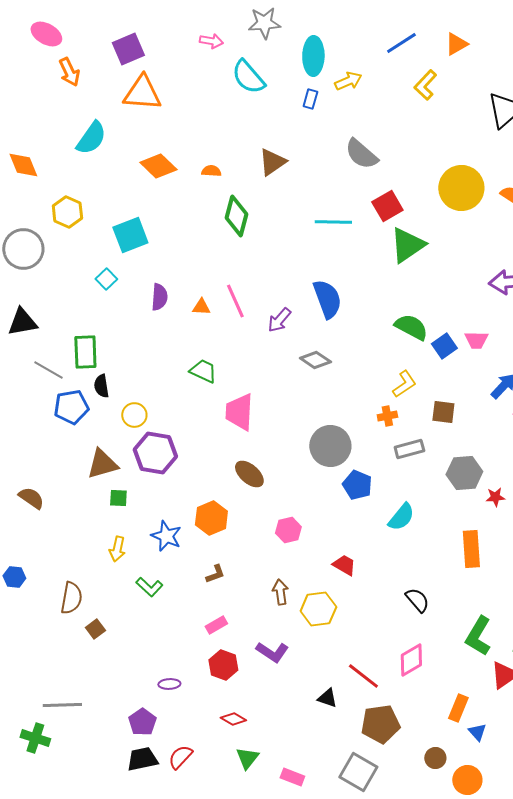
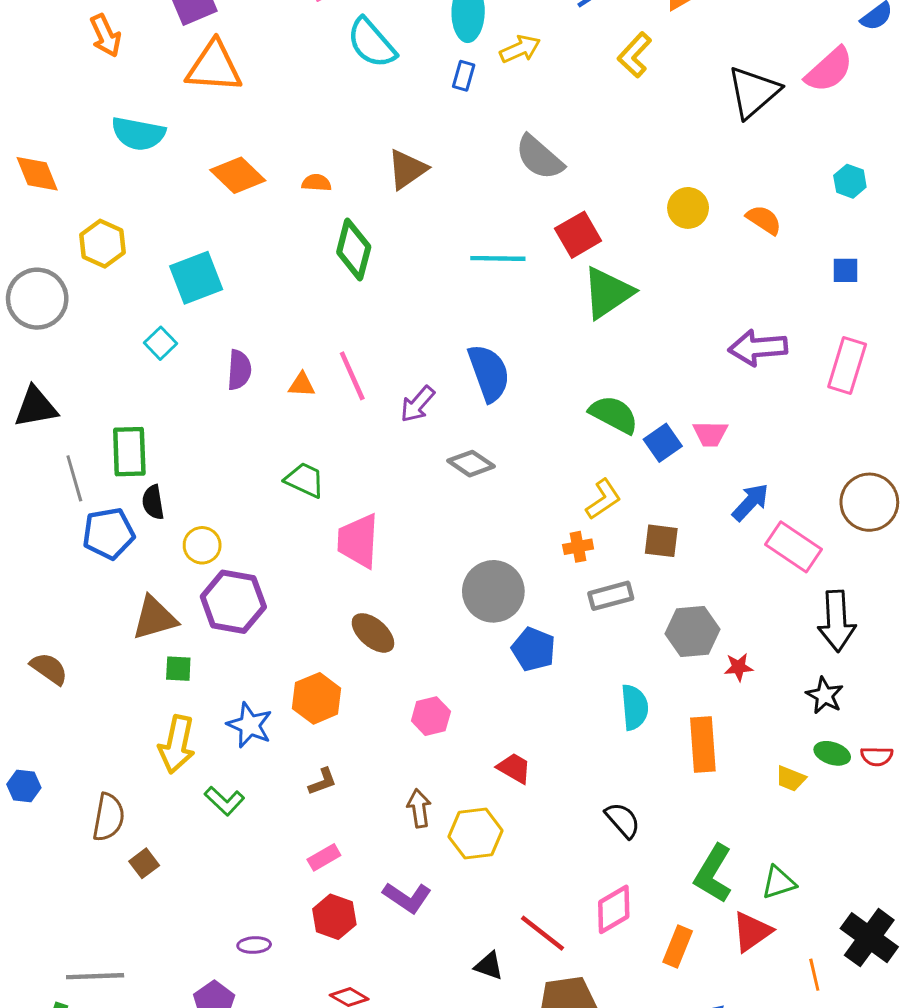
cyan semicircle: (91, 138) -> (138, 134), turned 66
yellow circle: (461, 188) -> (688, 208), size x0.6
gray line: (48, 370) -> (74, 478), turned 44
cyan semicircle: (401, 517) -> (635, 707), moved, turned -44
yellow arrow: (117, 549) -> (177, 744), size x1.5
orange rectangle: (458, 708) -> (678, 947), moved

